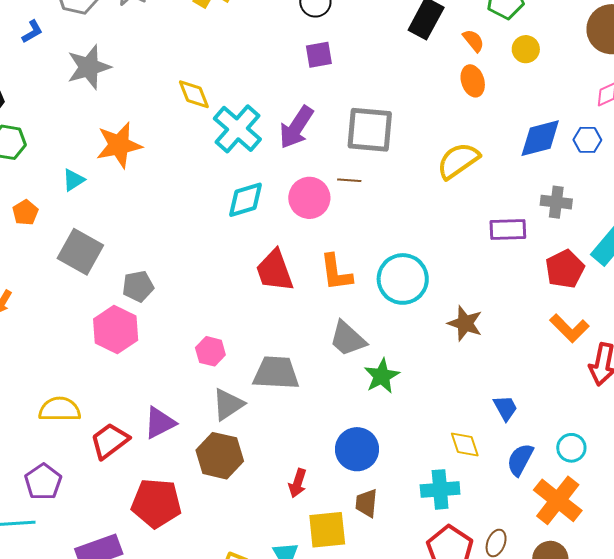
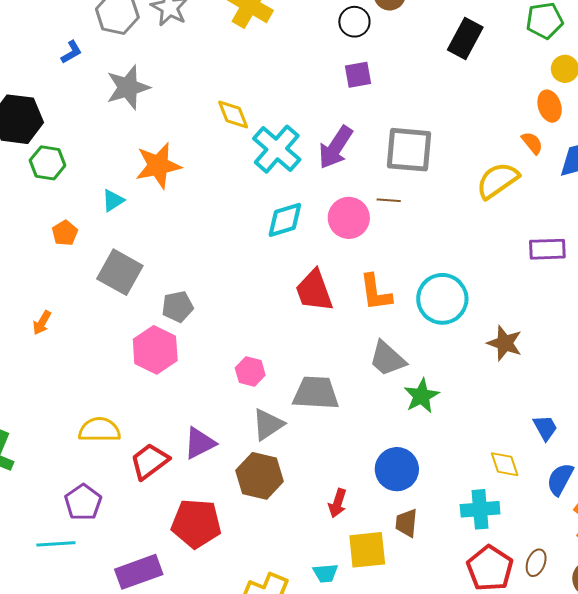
orange semicircle: (473, 41) -> (532, 143), moved
orange ellipse: (473, 81) -> (550, 106), moved

